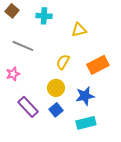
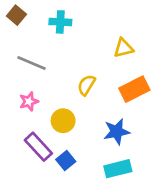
yellow triangle: (79, 30) -> (123, 48), moved
pink star: (13, 74) -> (29, 101), moved
yellow circle: (56, 88) -> (63, 121), moved
blue square: (56, 110) -> (66, 160), moved

